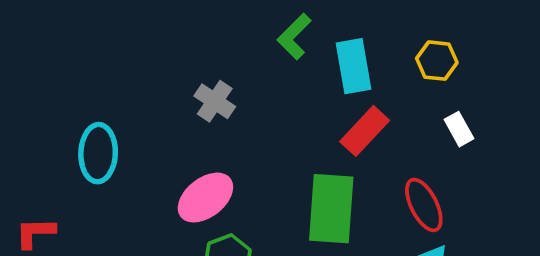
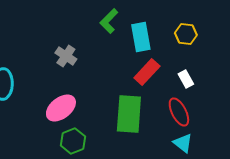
white rectangle: (459, 129) -> (186, 79), moved

